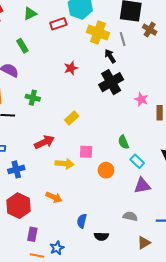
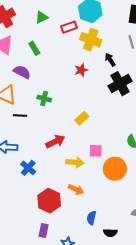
yellow cross: (98, 33) -> (91, 40), moved
black arrow: (110, 56) -> (110, 60), moved
blue cross: (16, 169) -> (28, 168), turned -35
orange circle: (106, 170) -> (115, 169), size x1.5
orange arrow: (54, 197) -> (76, 189), moved
red hexagon: (19, 206) -> (49, 201), moved

